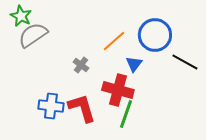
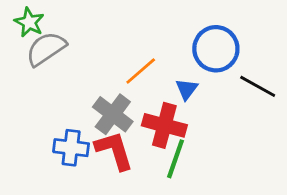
orange line: (114, 41) -> (141, 71), moved
gray cross: (81, 65) -> (113, 114), moved, size x1.8

